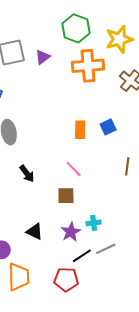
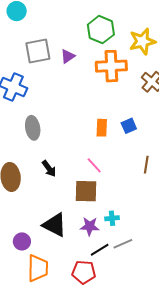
brown square: (66, 196) -> (86, 191), size x1.4
black triangle: (35, 232) -> (55, 225), size x1.5
purple star: (71, 232) -> (90, 226), turned 30

